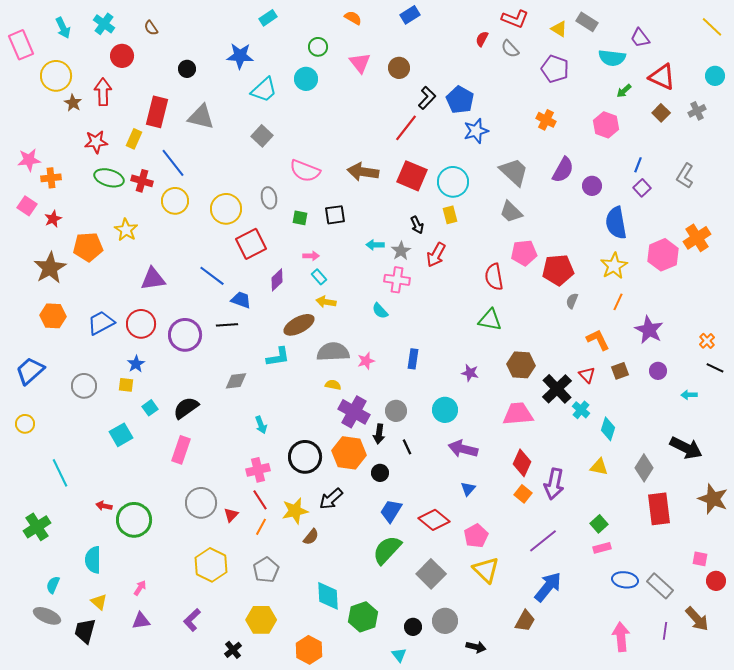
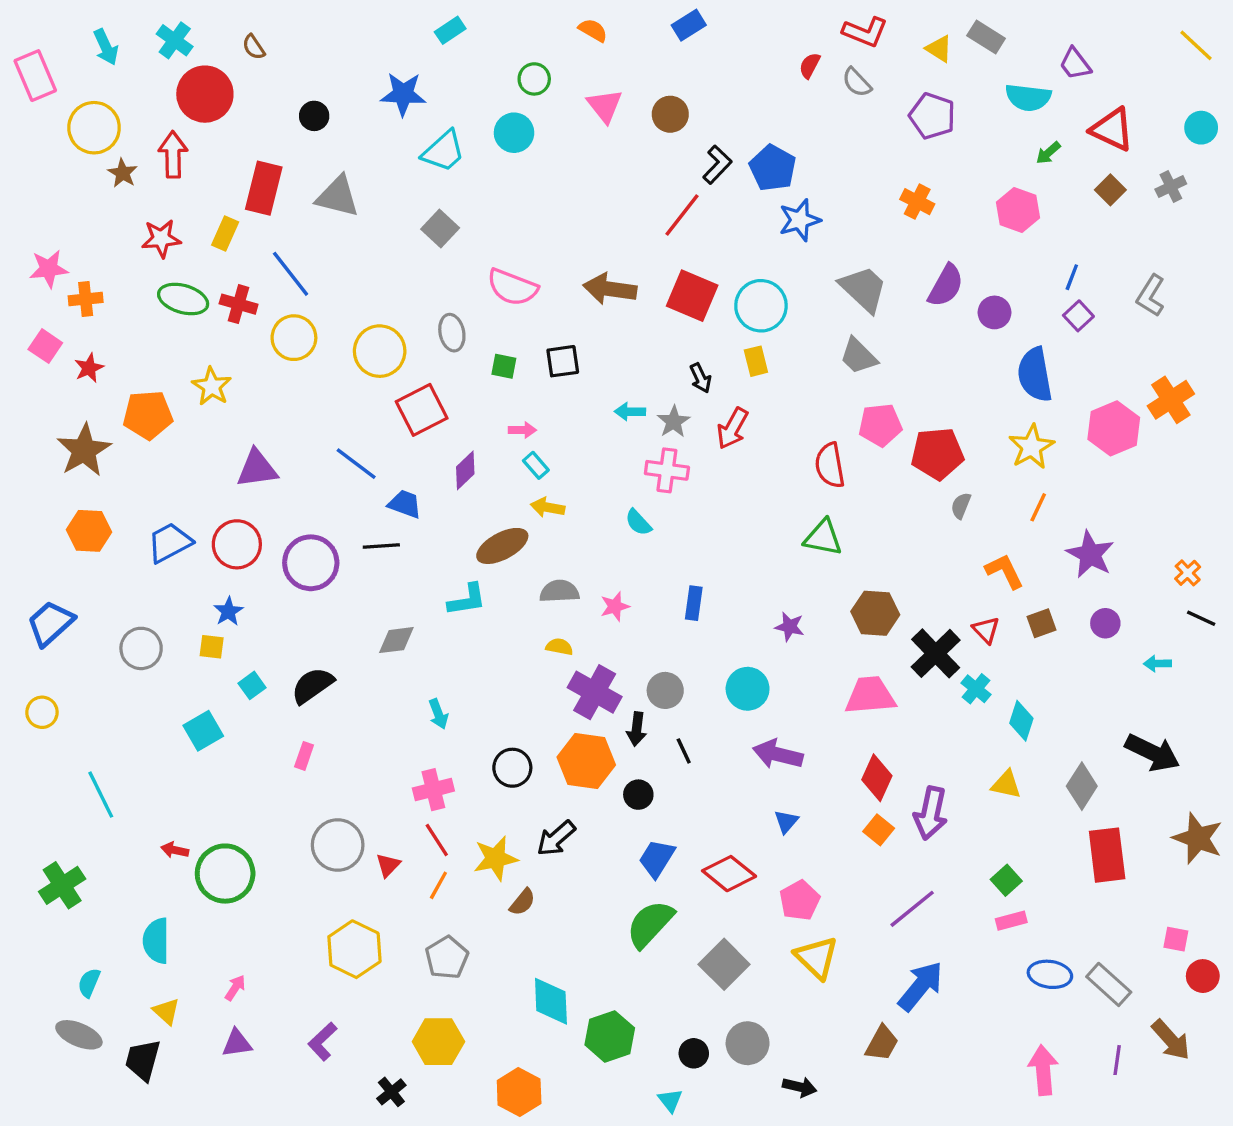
red circle: (122, 56) -> (205, 94), size x1.4
gray semicircle: (333, 352) -> (559, 591), size x0.7
pink rectangle: (181, 450) -> (304, 756), size x0.6
black circle: (305, 457) -> (512, 768), size x0.7

